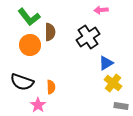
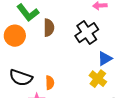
orange circle: (30, 45) -> (15, 36), moved
yellow cross: (113, 83) -> (98, 79), moved

